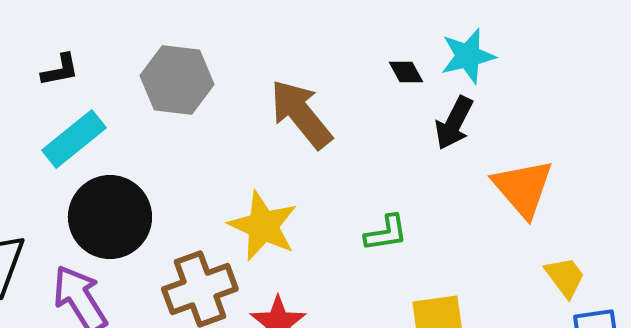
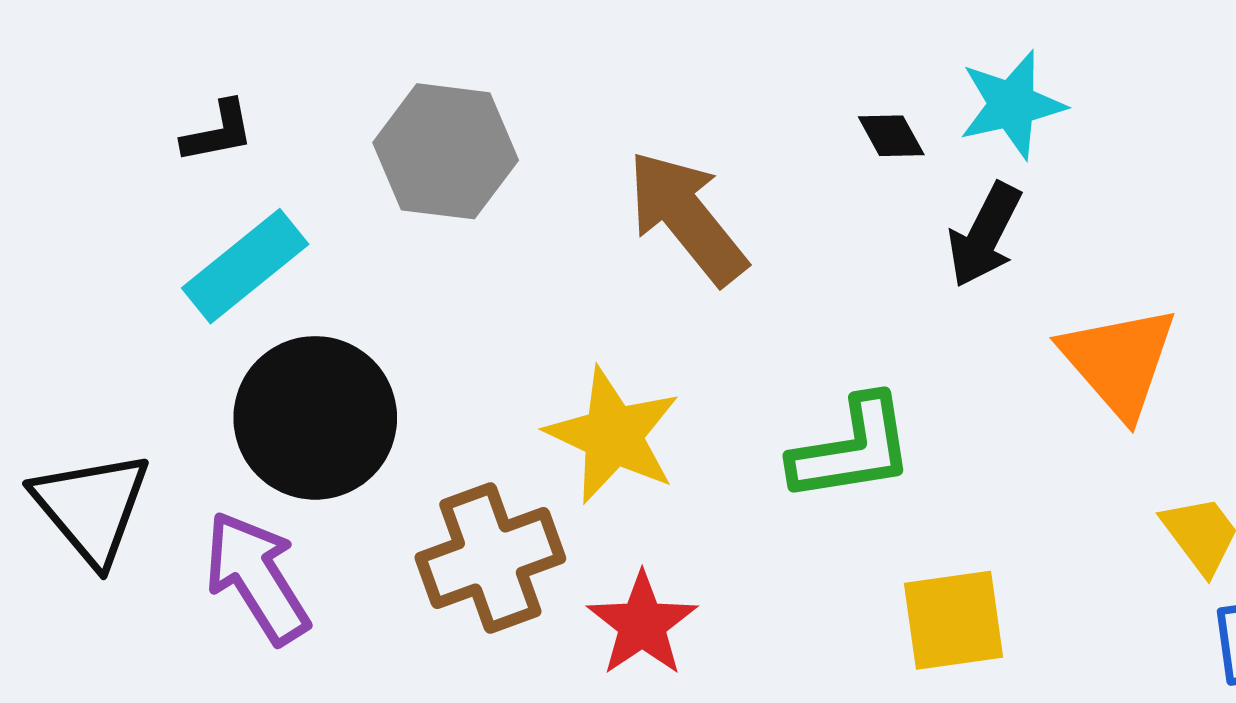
green L-shape: (386, 233) -> (852, 449), size x1.5

